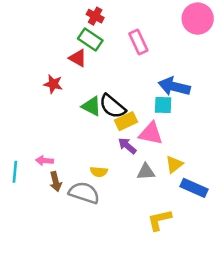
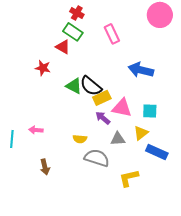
cyan square: (163, 105) -> (150, 111), moved
brown arrow: (56, 182) -> (45, 167), moved
gray semicircle: (84, 193) -> (97, 158), moved

